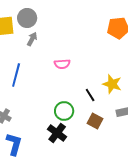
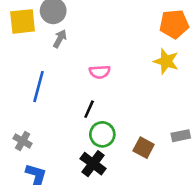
yellow star: (112, 84) -> (166, 61), moved
black line: (90, 95) -> (89, 109), moved, turned 56

